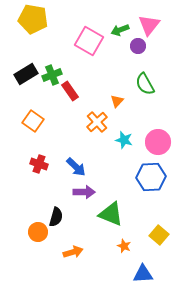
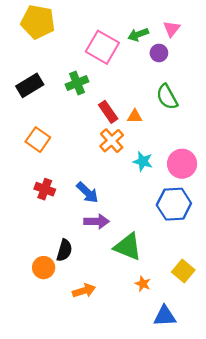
pink triangle: (149, 25) -> (172, 29), size x0.7
green cross: (52, 75) -> (77, 83), moved
red rectangle: (70, 91) -> (108, 112), moved
orange triangle: (117, 101) -> (135, 116), turned 48

